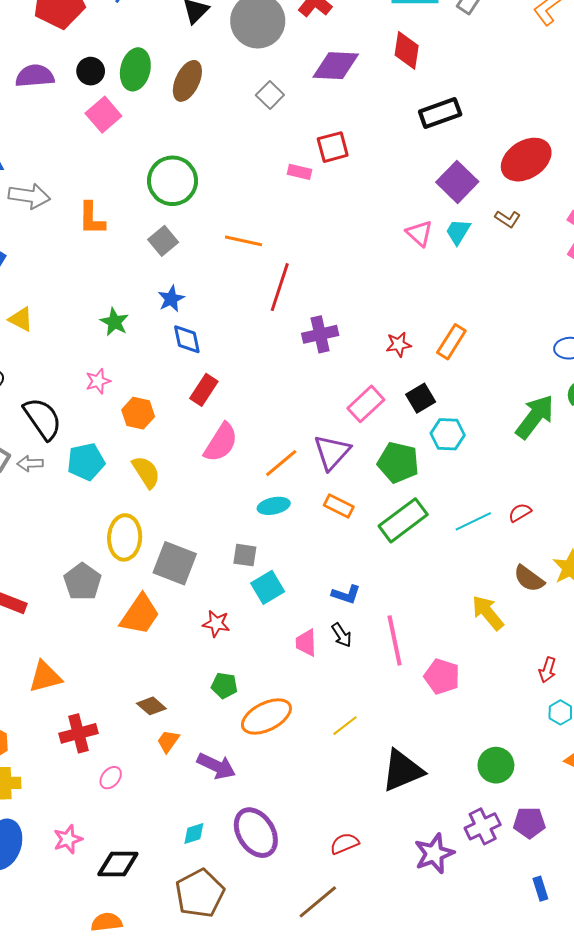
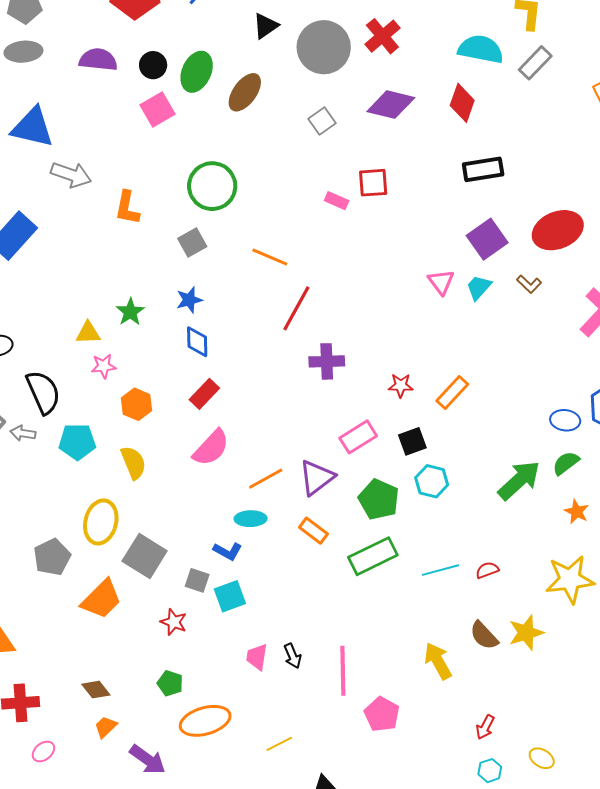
yellow triangle: (21, 319) -> (88, 333), moved, turned -40
gray square: (245, 555) -> (197, 580), moved
blue L-shape: (346, 594) -> (228, 551), moved

